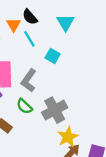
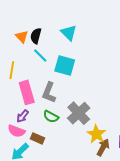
black semicircle: (30, 17) -> (36, 36), turned 70
orange triangle: (14, 25) -> (22, 37), moved
cyan square: (53, 56) -> (65, 66), size x1.5

